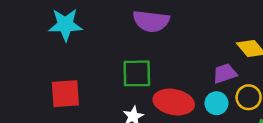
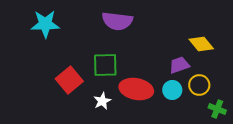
red square: (65, 94) -> (69, 80), moved, turned -36

